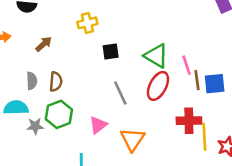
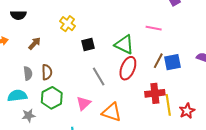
yellow cross: (87, 23) -> (68, 24), turned -35
pink line: (187, 65) -> (154, 28), moved, turned -56
brown line: (197, 80) -> (158, 61), turned 42
gray star: (35, 126) -> (29, 116), moved
orange triangle: (133, 139) -> (112, 112), turned -40

